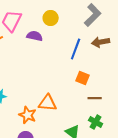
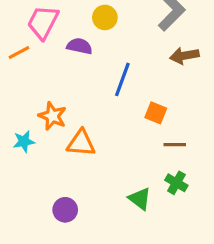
blue line: (76, 49) -> (122, 79), moved
orange triangle: (48, 103) -> (81, 143), moved
orange star: (28, 115) -> (52, 116), moved

